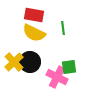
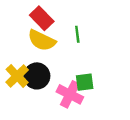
red rectangle: (34, 15) -> (42, 18), turned 36

